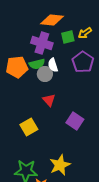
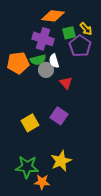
yellow arrow: (85, 33) -> (86, 29), turned -96
purple pentagon: (83, 62) -> (80, 46), moved
red triangle: (49, 100) -> (66, 83), moved
purple square: (75, 121) -> (59, 116), moved

